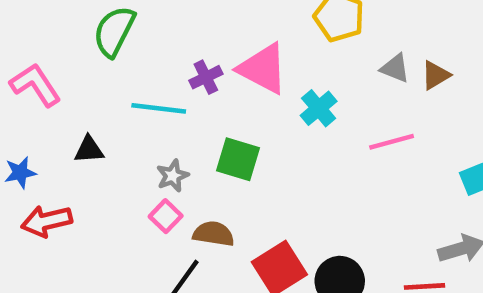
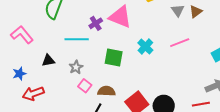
gray triangle: (395, 68) -> (178, 10), turned 40
cyan cross: (319, 108) -> (145, 47), moved
gray star: (173, 176) -> (76, 67), moved

